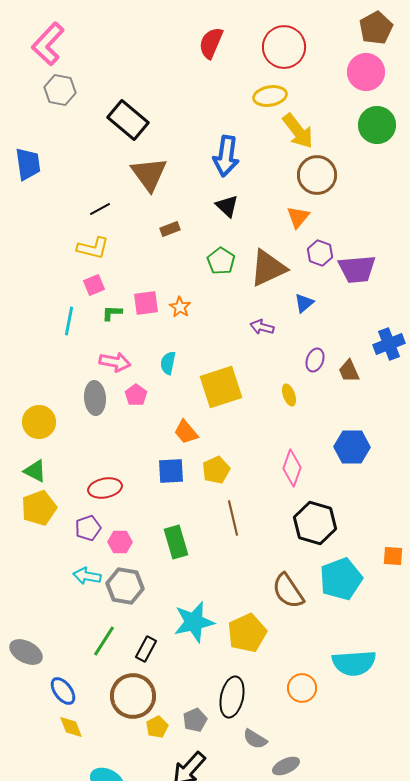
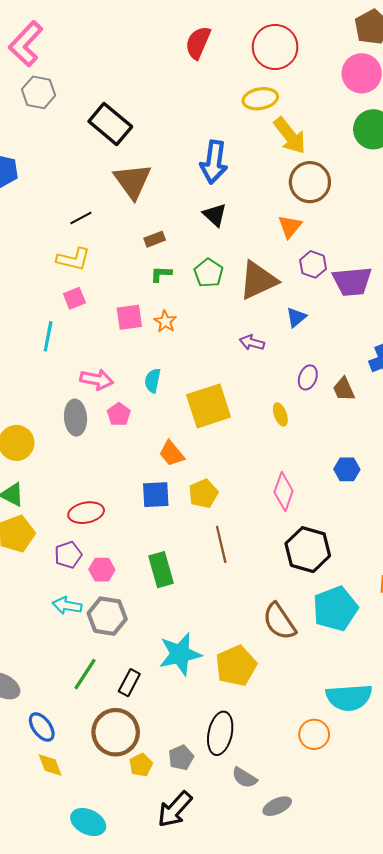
green L-shape: (112, 313) -> (161, 274), moved
blue hexagon: (352, 447) -> (347, 469), size x0.7
orange circle: (302, 688) -> (314, 734), moved

